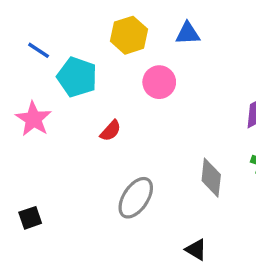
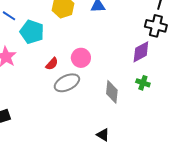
pink circle: (159, 82) -> (81, 58), moved
gray ellipse: (136, 198) -> (67, 83), moved, turned 30

